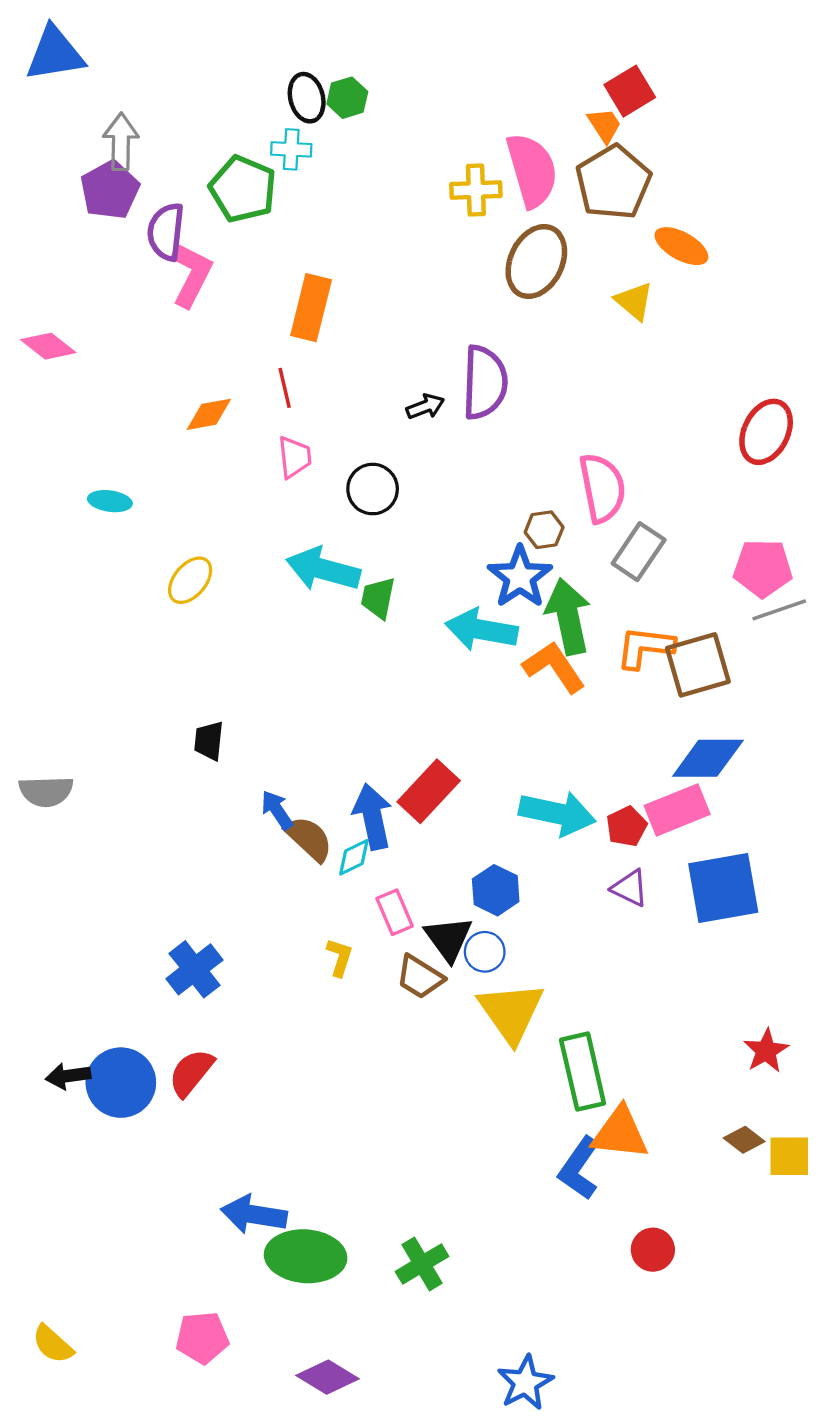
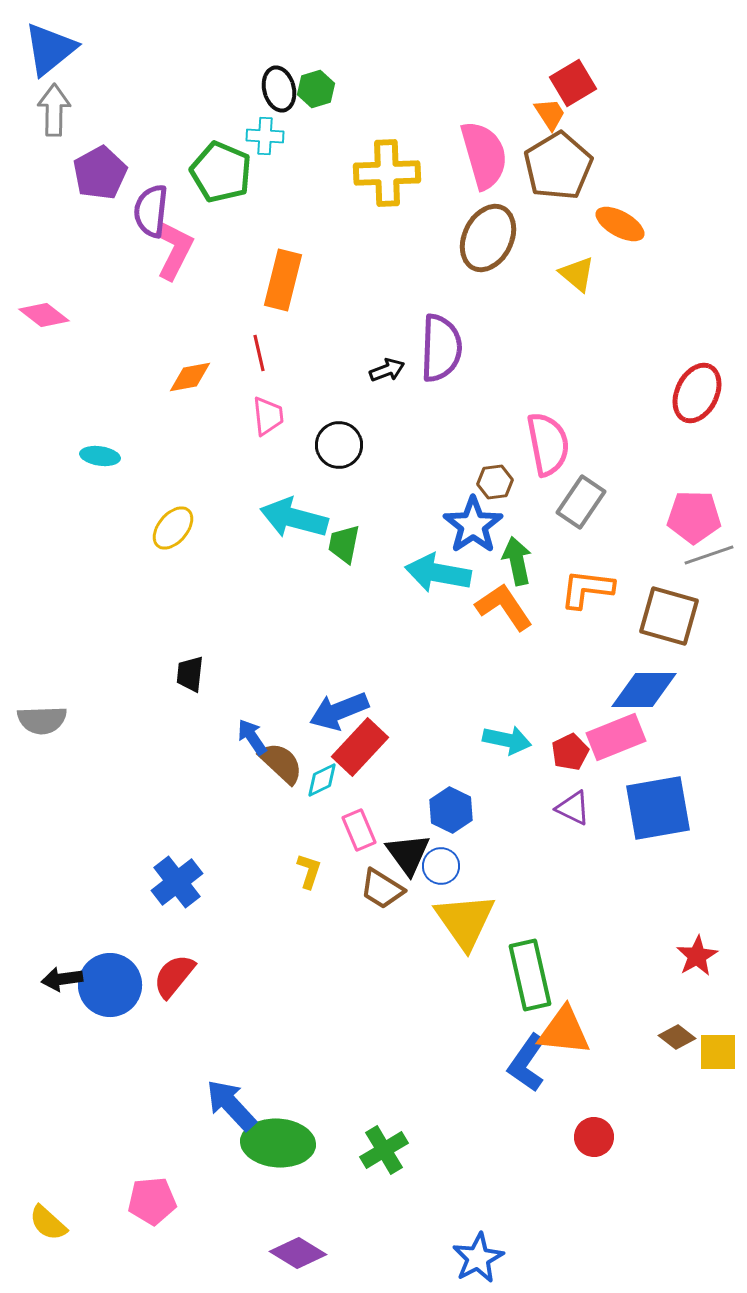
blue triangle: (55, 54) -> (50, 49), turned -30
gray arrow: (121, 142) -> (54, 110), moved
yellow cross: (476, 190) -> (387, 173), moved, size x1.4
green arrow: (568, 617) -> (517, 561), size x0.7
brown square: (698, 665) -> (669, 616), moved, turned 32
red rectangle: (429, 791) -> (360, 747), moved
cyan arrow: (557, 813) -> (507, 740), size x0.7
blue arrow: (373, 817) -> (339, 711), moved, turned -100
blue arrow: (254, 1214) -> (231, 1105), turned 38
pink pentagon: (202, 1338) -> (152, 1201), moved

